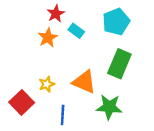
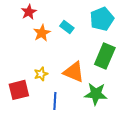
red star: (56, 14) -> (29, 12), moved
red square: (22, 102) -> (19, 90), turned 30

